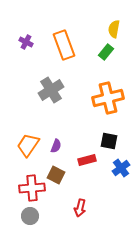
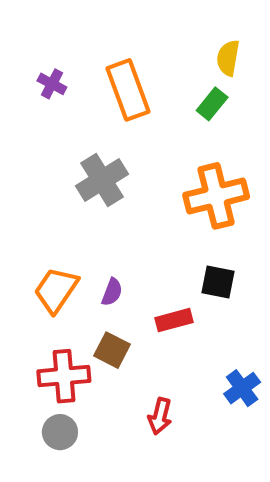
blue cross: (121, 168) -> (242, 388), moved

